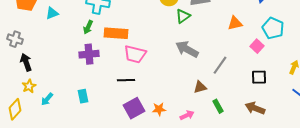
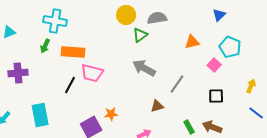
purple cross: (89, 54) -> (18, 73), moved
black line: (126, 80) -> (70, 85), moved, turned -60
cyan rectangle: (83, 96) -> (40, 115), size x1.6
green rectangle: (218, 106) -> (189, 127), moved
orange star: (159, 109) -> (111, 114), moved

